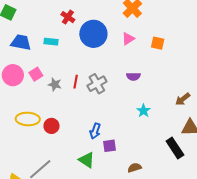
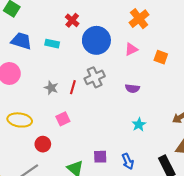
pink square: (36, 74) -> (63, 119), moved
gray cross: (97, 84) -> (95, 77), moved
red circle: (51, 126) -> (43, 144), moved
blue arrow: (95, 131) -> (128, 161), moved, turned -49

